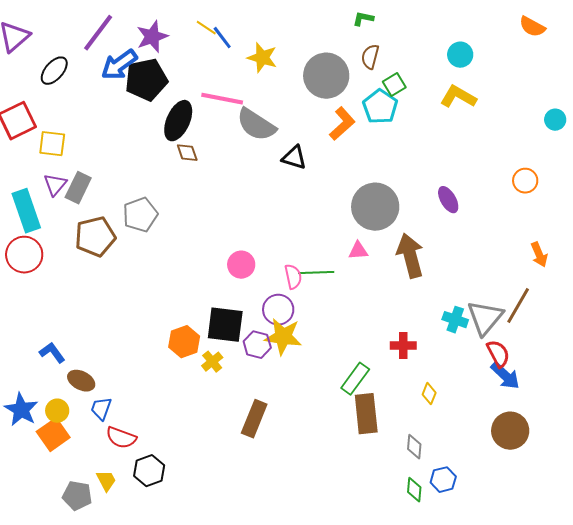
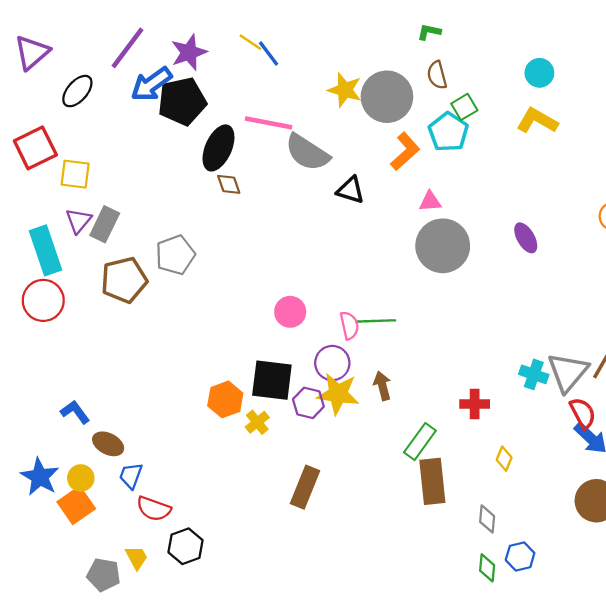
brown semicircle: (370, 57) -> (437, 75), turned -30
yellow star: (262, 58) -> (345, 90), moved
pink triangle: (358, 251) -> (430, 201), moved
brown arrow: (410, 256) -> (382, 386), moved, size x0.6

